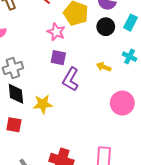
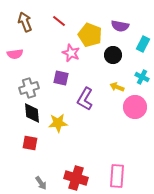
black circle: (106, 27) -> (113, 55), moved
purple square: (58, 58) -> (61, 78), moved
pink circle: (122, 103) -> (135, 107), moved

